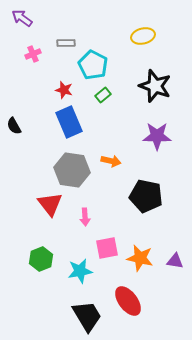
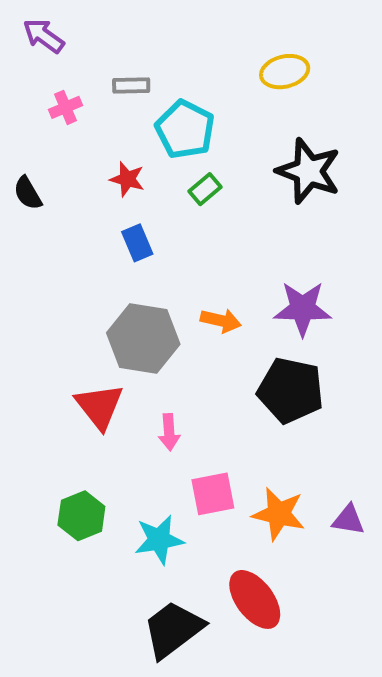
blue rectangle: (69, 122) -> (137, 243), size x0.6
black semicircle: (14, 126) -> (28, 193), moved
purple star: (157, 136) -> (303, 309), moved
black trapezoid: (87, 316) -> (173, 629), turned -96

